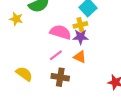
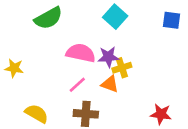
yellow star: (16, 19) -> (14, 68), moved
yellow cross: (80, 25) -> (122, 68), moved

